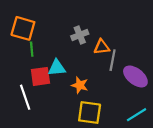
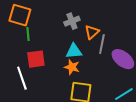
orange triangle: (102, 47) -> (92, 32), turned -35
cyan triangle: (57, 68) -> (74, 51), moved

